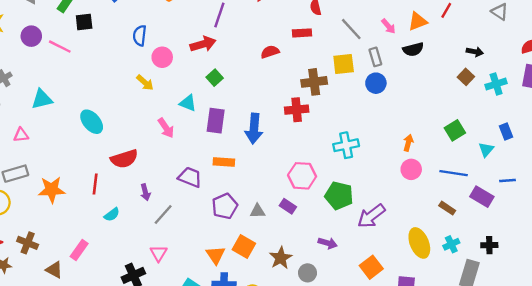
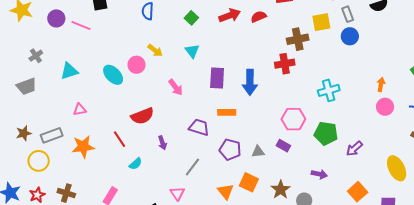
red arrow: (203, 44) -> (230, 15), moved
pink circle: (162, 57) -> (137, 65), moved
green square: (215, 78) -> (191, 18), moved
cyan triangle: (188, 103) -> (192, 51), moved, turned 35
cyan ellipse: (92, 122) -> (113, 75), moved
pink triangle: (21, 135) -> (80, 109), moved
red line: (95, 184) -> (120, 139), turned -36
purple pentagon: (225, 206) -> (230, 150), turned -30
gray line: (163, 214) -> (192, 167), moved
purple arrow: (371, 216) -> (354, 149), size x0.7

